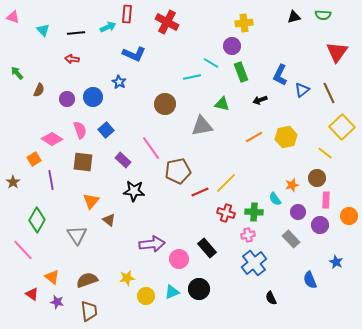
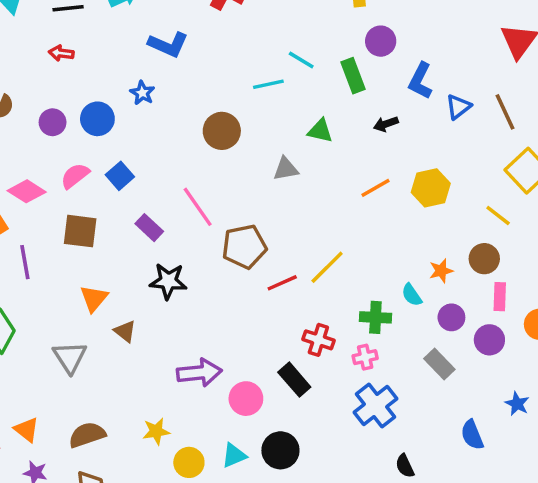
purple circle: (232, 46) -> (381, 41), moved
gray triangle: (202, 126) -> (286, 169), size x0.7
pink semicircle: (80, 130) -> (75, 176), turned -108
red cross: (226, 213) -> (318, 340), moved

